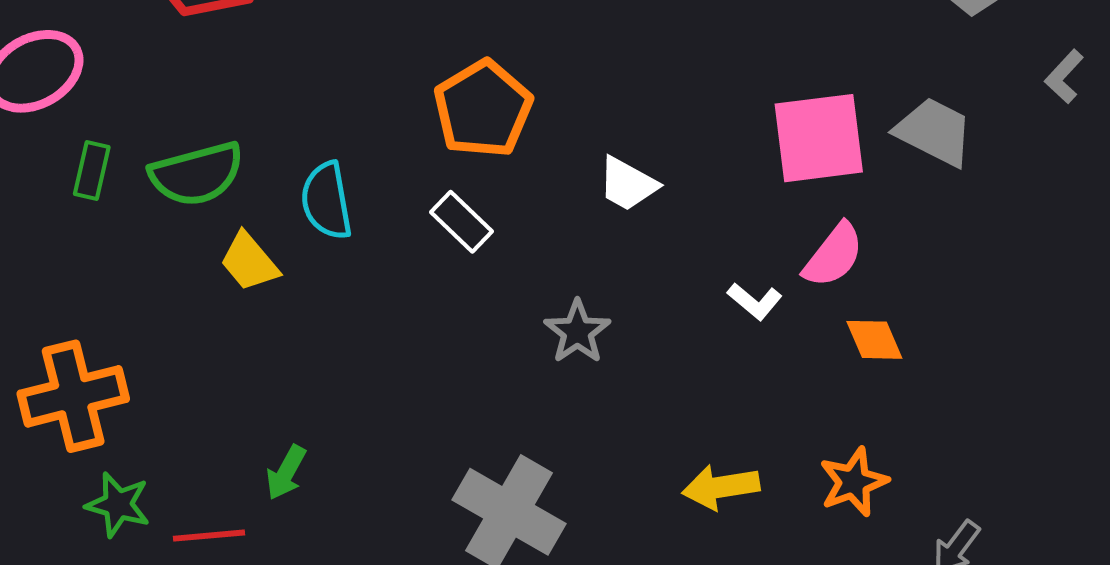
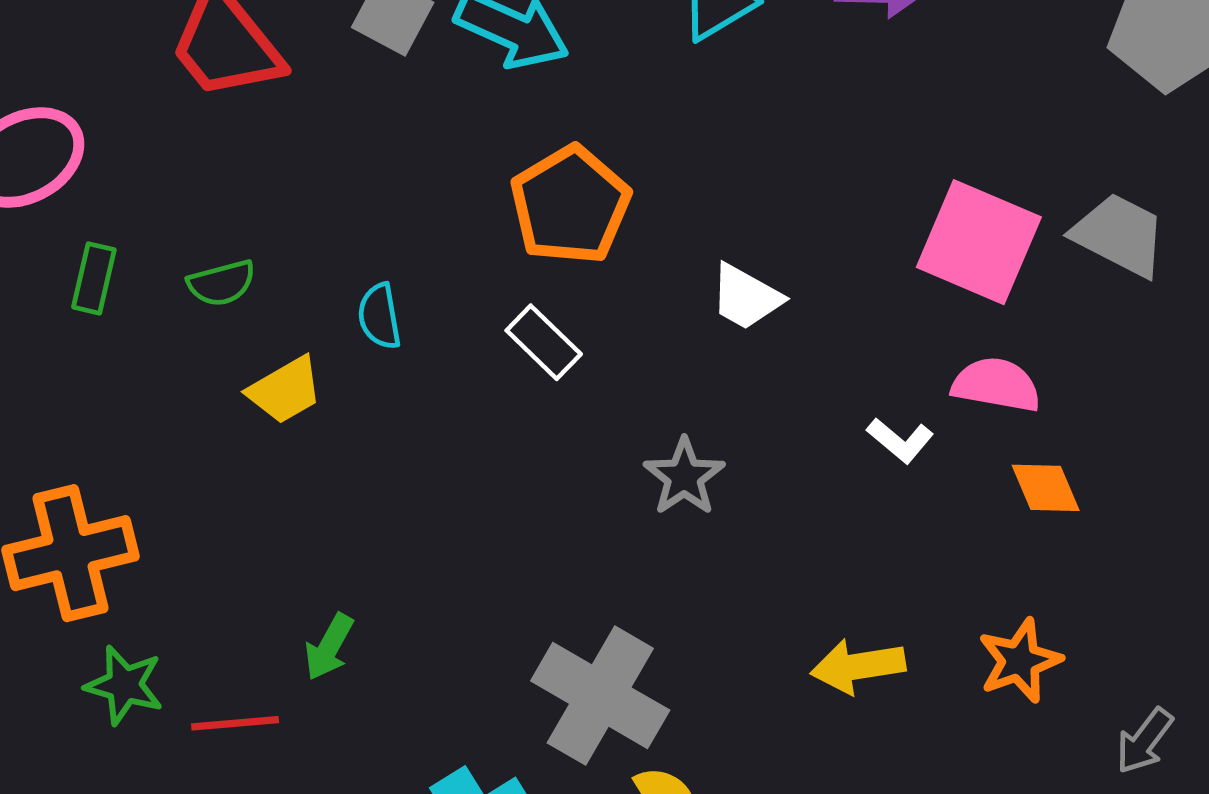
pink square: (819, 138) -> (979, 242), turned 30
green semicircle: (197, 174) -> (222, 283), size x0.6
cyan semicircle: (327, 201) -> (379, 316), size x0.7
pink semicircle: (834, 255) -> (996, 385), turned -118
yellow trapezoid: (249, 262) -> (285, 390), turned -80

